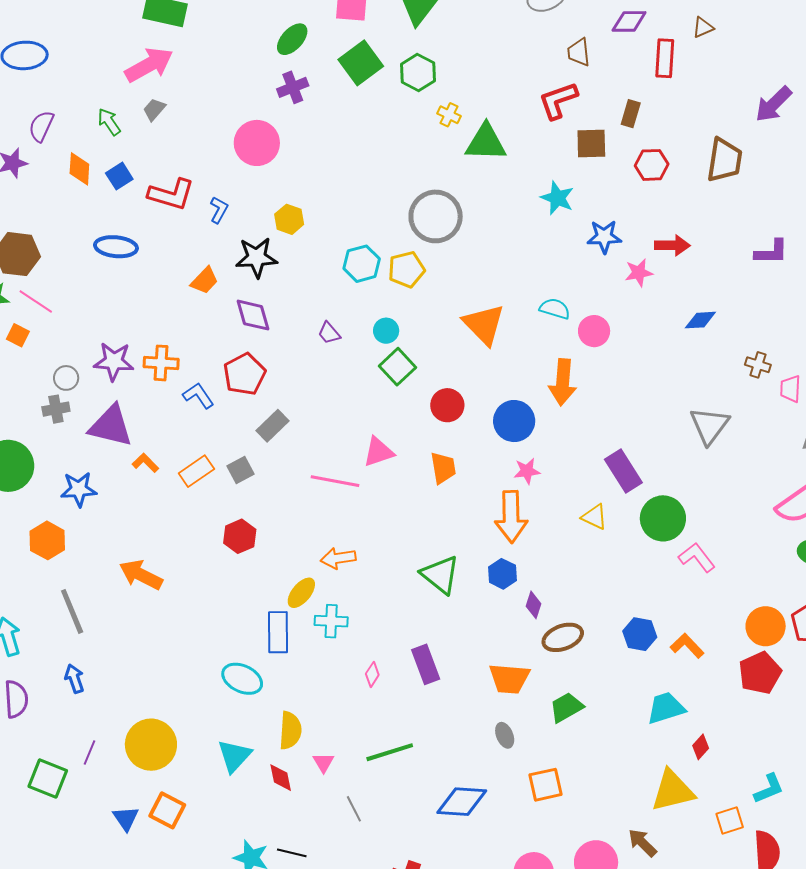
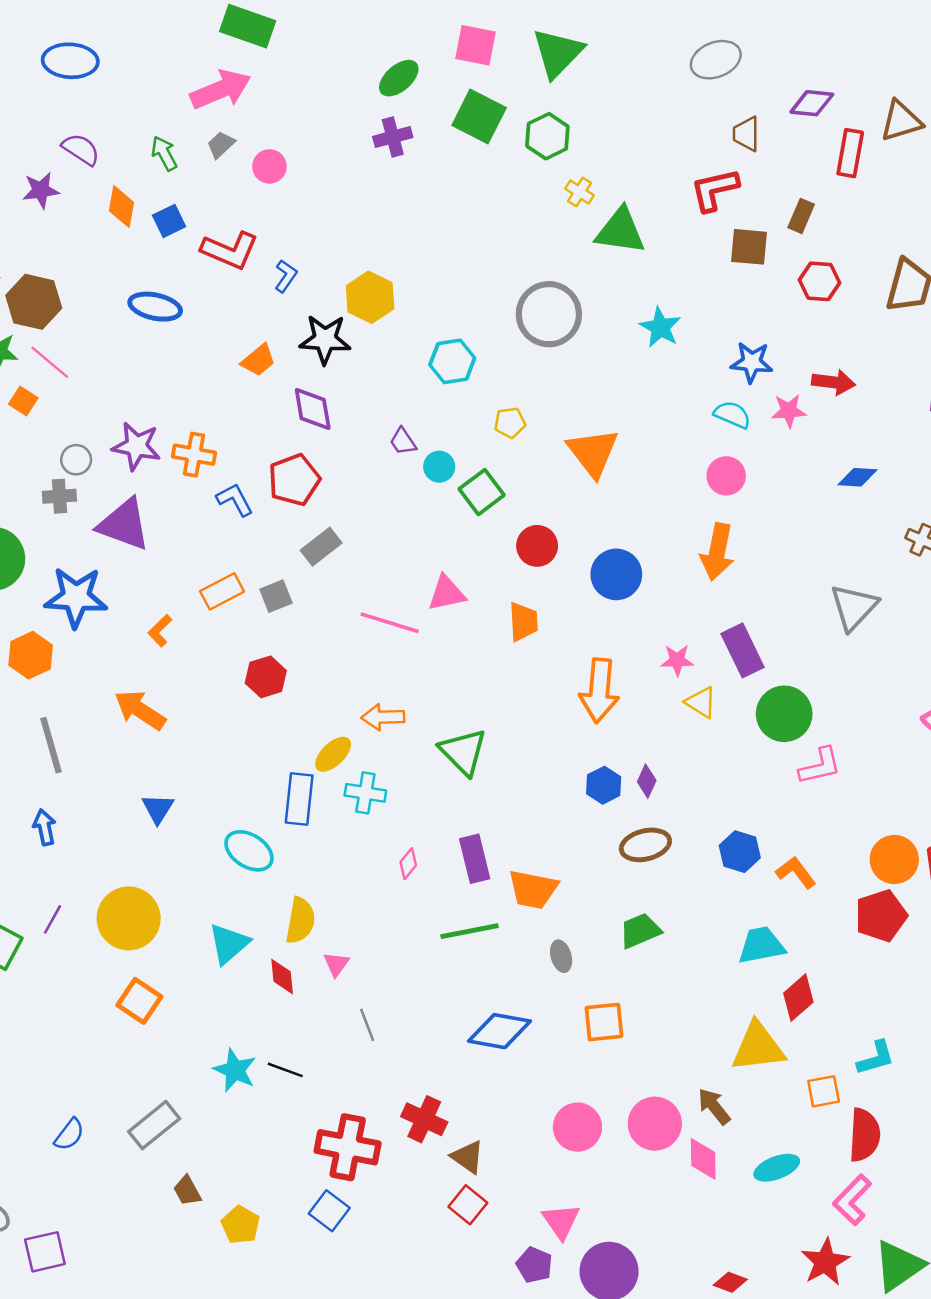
brown triangle: (703, 27) -> (901, 121), size x1.6
green square: (361, 63) -> (479, 116), turned -33
purple semicircle: (41, 126) -> (81, 149), turned 92
pink circle: (257, 143) -> (269, 166), moved, size x0.6
cyan star: (557, 198) -> (660, 327), moved
yellow hexagon: (289, 219) -> (370, 297), size x1.4
yellow pentagon: (406, 269) -> (510, 423), moved, size x0.7
cyan semicircle: (555, 309) -> (732, 415), moved
cyan circle: (386, 331) -> (439, 467), moved
orange arrow: (563, 382) -> (717, 552), moved
orange L-shape: (145, 463) -> (160, 631), moved, turned -96
pink star: (527, 471) -> (677, 660), moved
blue star: (79, 489) -> (76, 597), size x1.4
pink L-shape: (697, 557) -> (820, 766), turned 108
blue hexagon: (502, 574) -> (604, 785), moved
green triangle: (440, 575) -> (463, 752), moved
purple diamond: (534, 605) -> (647, 781), moved
orange trapezoid: (509, 679) -> (533, 889), moved
red diamond: (701, 747) -> (798, 998), size x1.5
green line: (390, 752) -> (470, 931), moved
blue triangle: (126, 818) -> (158, 809), moved

